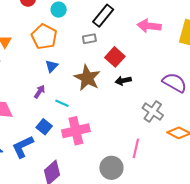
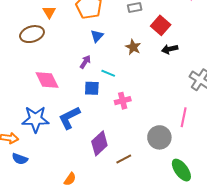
brown star: (87, 78) -> (133, 47), size x0.6
blue square: (44, 127) -> (92, 88), moved, turned -35
pink cross: (76, 131) -> (123, 101), size x0.6

